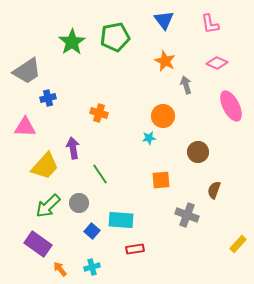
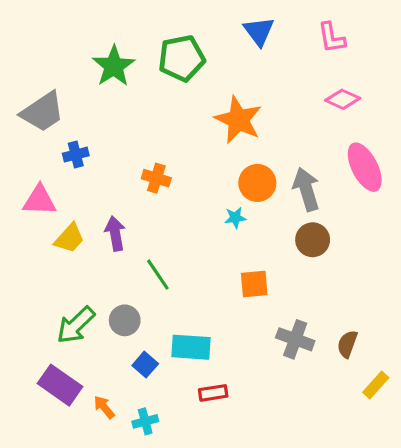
orange star: (165, 61) -> (238, 120), moved, size x1.4
gray arrow: (186, 85) -> (306, 189), moved, size x1.5
yellow trapezoid: (45, 166) -> (69, 238), moved, size x0.7
brown semicircle: (214, 190) -> (347, 344), moved
orange arrow: (60, 269) -> (104, 407), moved

